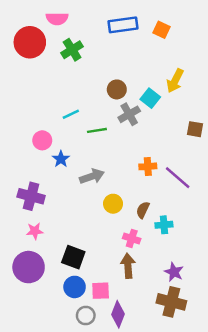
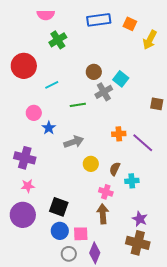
red circle: (30, 42) -> (24, 66), moved
yellow arrow: (175, 81) -> (150, 40), moved
cyan line: (71, 114) -> (52, 85), moved

